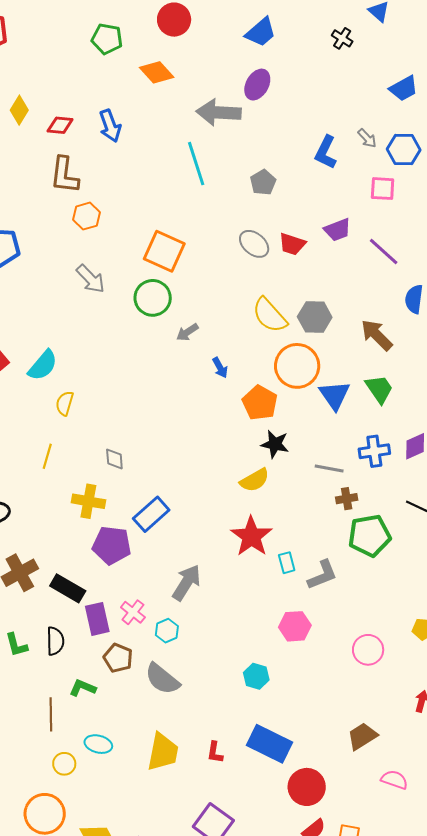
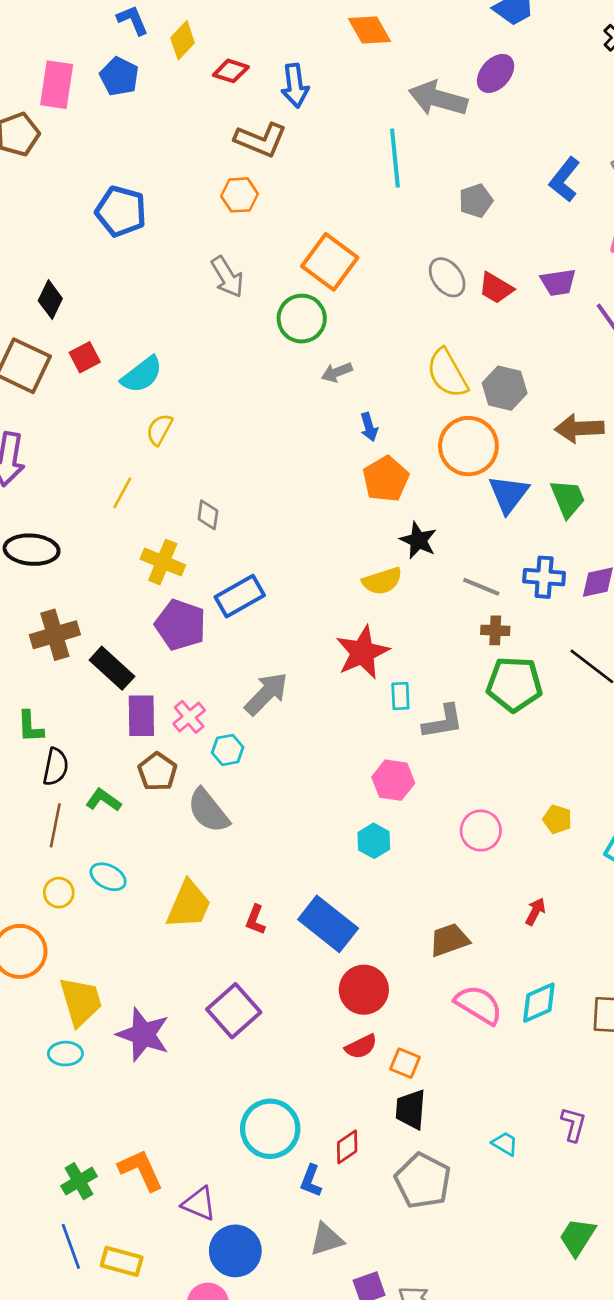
brown L-shape: (64, 175) -> (261, 140), moved, turned -87
brown arrow: (377, 335) -> (579, 428), turned -60
orange pentagon: (260, 403) -> (386, 479), moved
black semicircle: (55, 641) -> (56, 767), moved
cyan hexagon: (256, 676) -> (374, 841), moved
pink semicircle: (394, 780) -> (479, 1005), size x1.4

